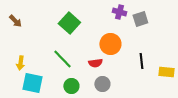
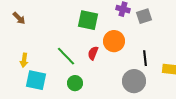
green square: (69, 23) -> (88, 20), moved, turned -30
red semicircle: (95, 63) -> (93, 53), moved, turned 120
gray circle: (102, 84) -> (134, 81), moved, size x1.5

